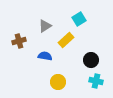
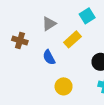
brown cross: (19, 41) -> (20, 41), turned 32
blue semicircle: (45, 56) -> (49, 57), turned -128

